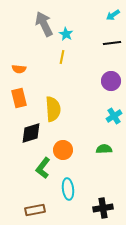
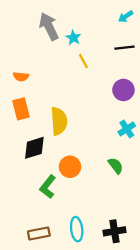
yellow line: (62, 57) -> (83, 61), moved, turned -40
green semicircle: (104, 149) -> (116, 166), turned 56
cyan ellipse: (68, 189) -> (77, 229), moved

